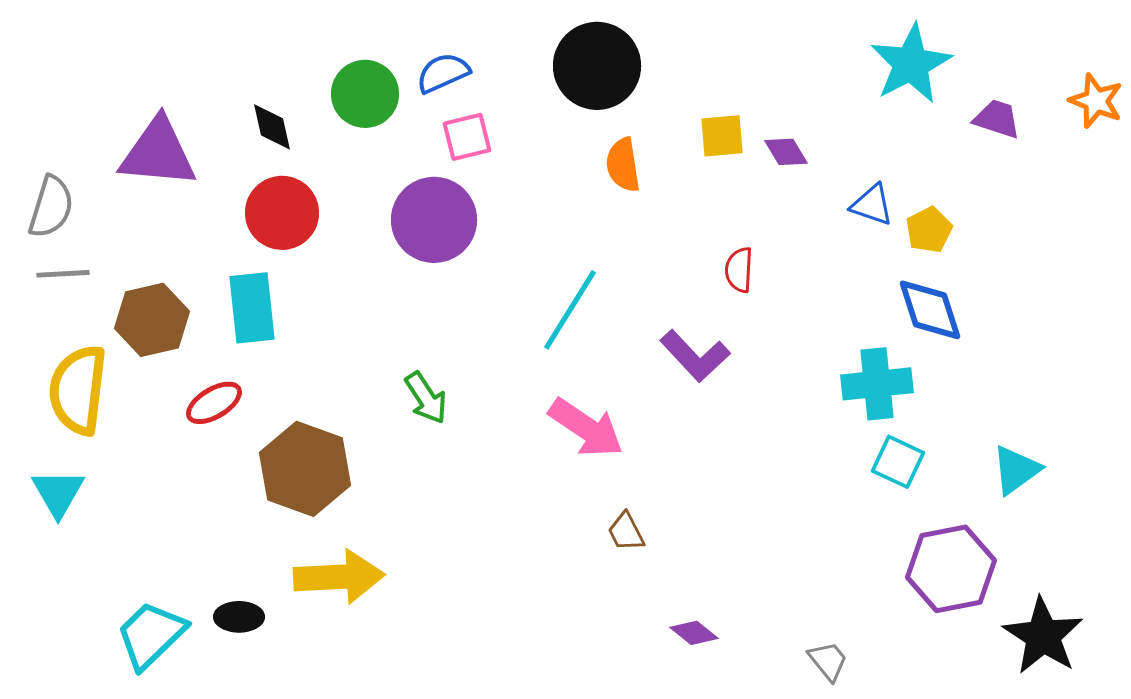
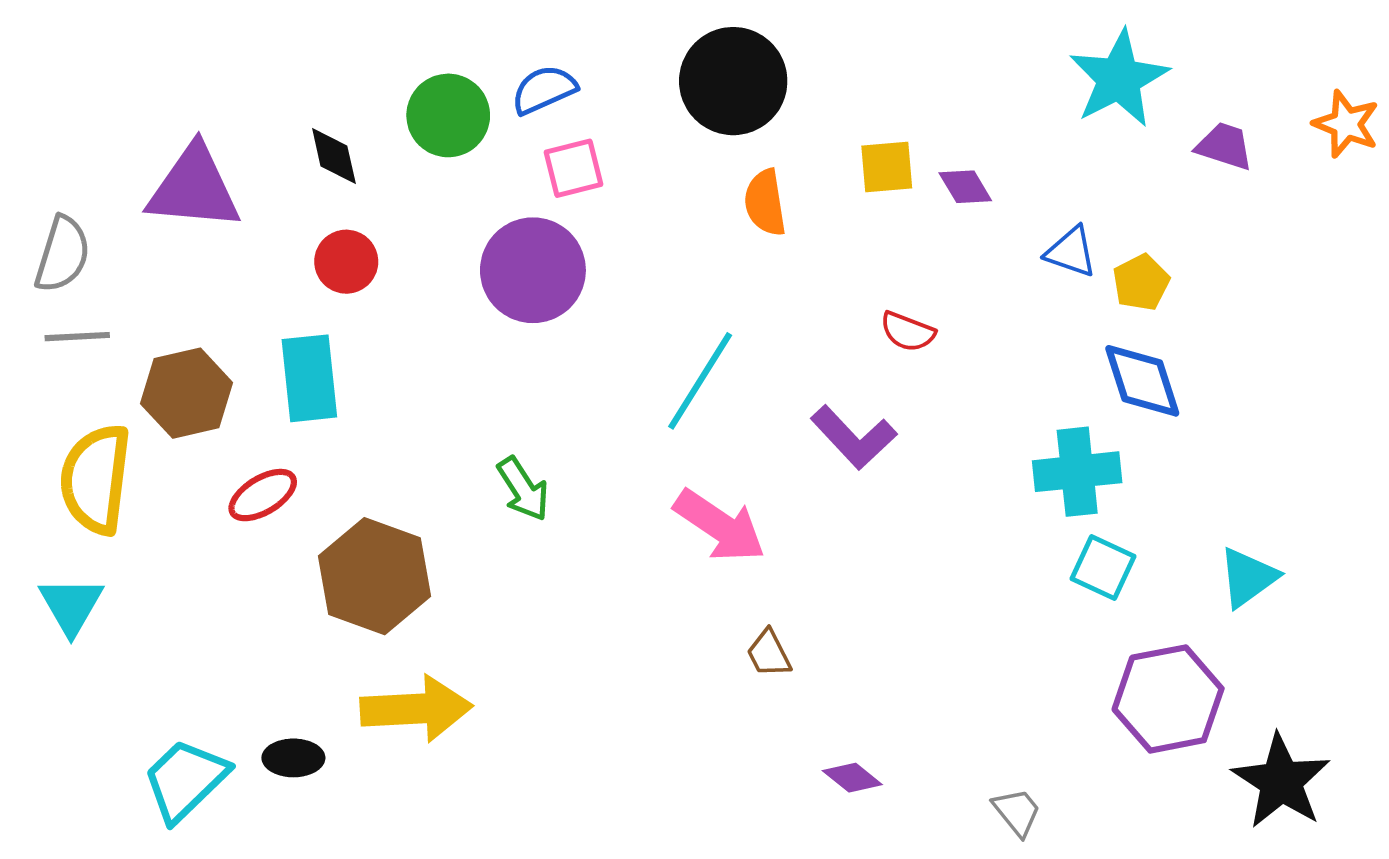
red circle: (282, 213) -> (346, 262), size x0.7
red semicircle: (739, 270) -> (908, 332), turned -72

